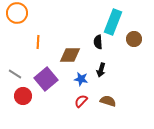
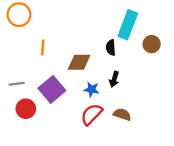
gray line: (15, 74) -> (17, 84), turned -40
red semicircle: (81, 101) -> (92, 114), size x1.5

